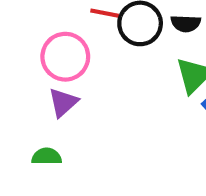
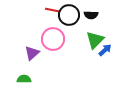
pink circle: (65, 57) -> (53, 39), moved

